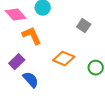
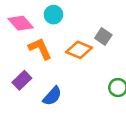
orange diamond: (64, 59) -> (79, 50), moved
blue semicircle: (31, 80) -> (52, 96), moved, turned 84

